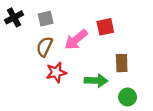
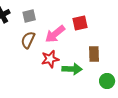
red star: (56, 72) -> (50, 59), moved
green circle: (128, 97) -> (107, 81), moved

